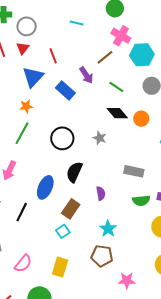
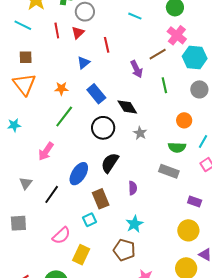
blue triangle: (33, 77) -> (84, 63), size x0.6
green line: (116, 87) -> (164, 85), turned 35
blue rectangle: (65, 90) -> (96, 94), moved
orange star: (26, 106) -> (61, 89), moved
black diamond: (117, 113) -> (127, 107), moved
green semicircle: (141, 201) -> (177, 147), moved
brown rectangle: (71, 209) -> (101, 199), turned -66
pink semicircle: (23, 263) -> (61, 236), moved

